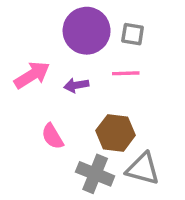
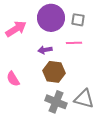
pink arrow: (32, 75) -> (16, 29), moved
brown hexagon: (116, 133) -> (54, 72), moved
pink semicircle: (52, 136) -> (13, 79), moved

